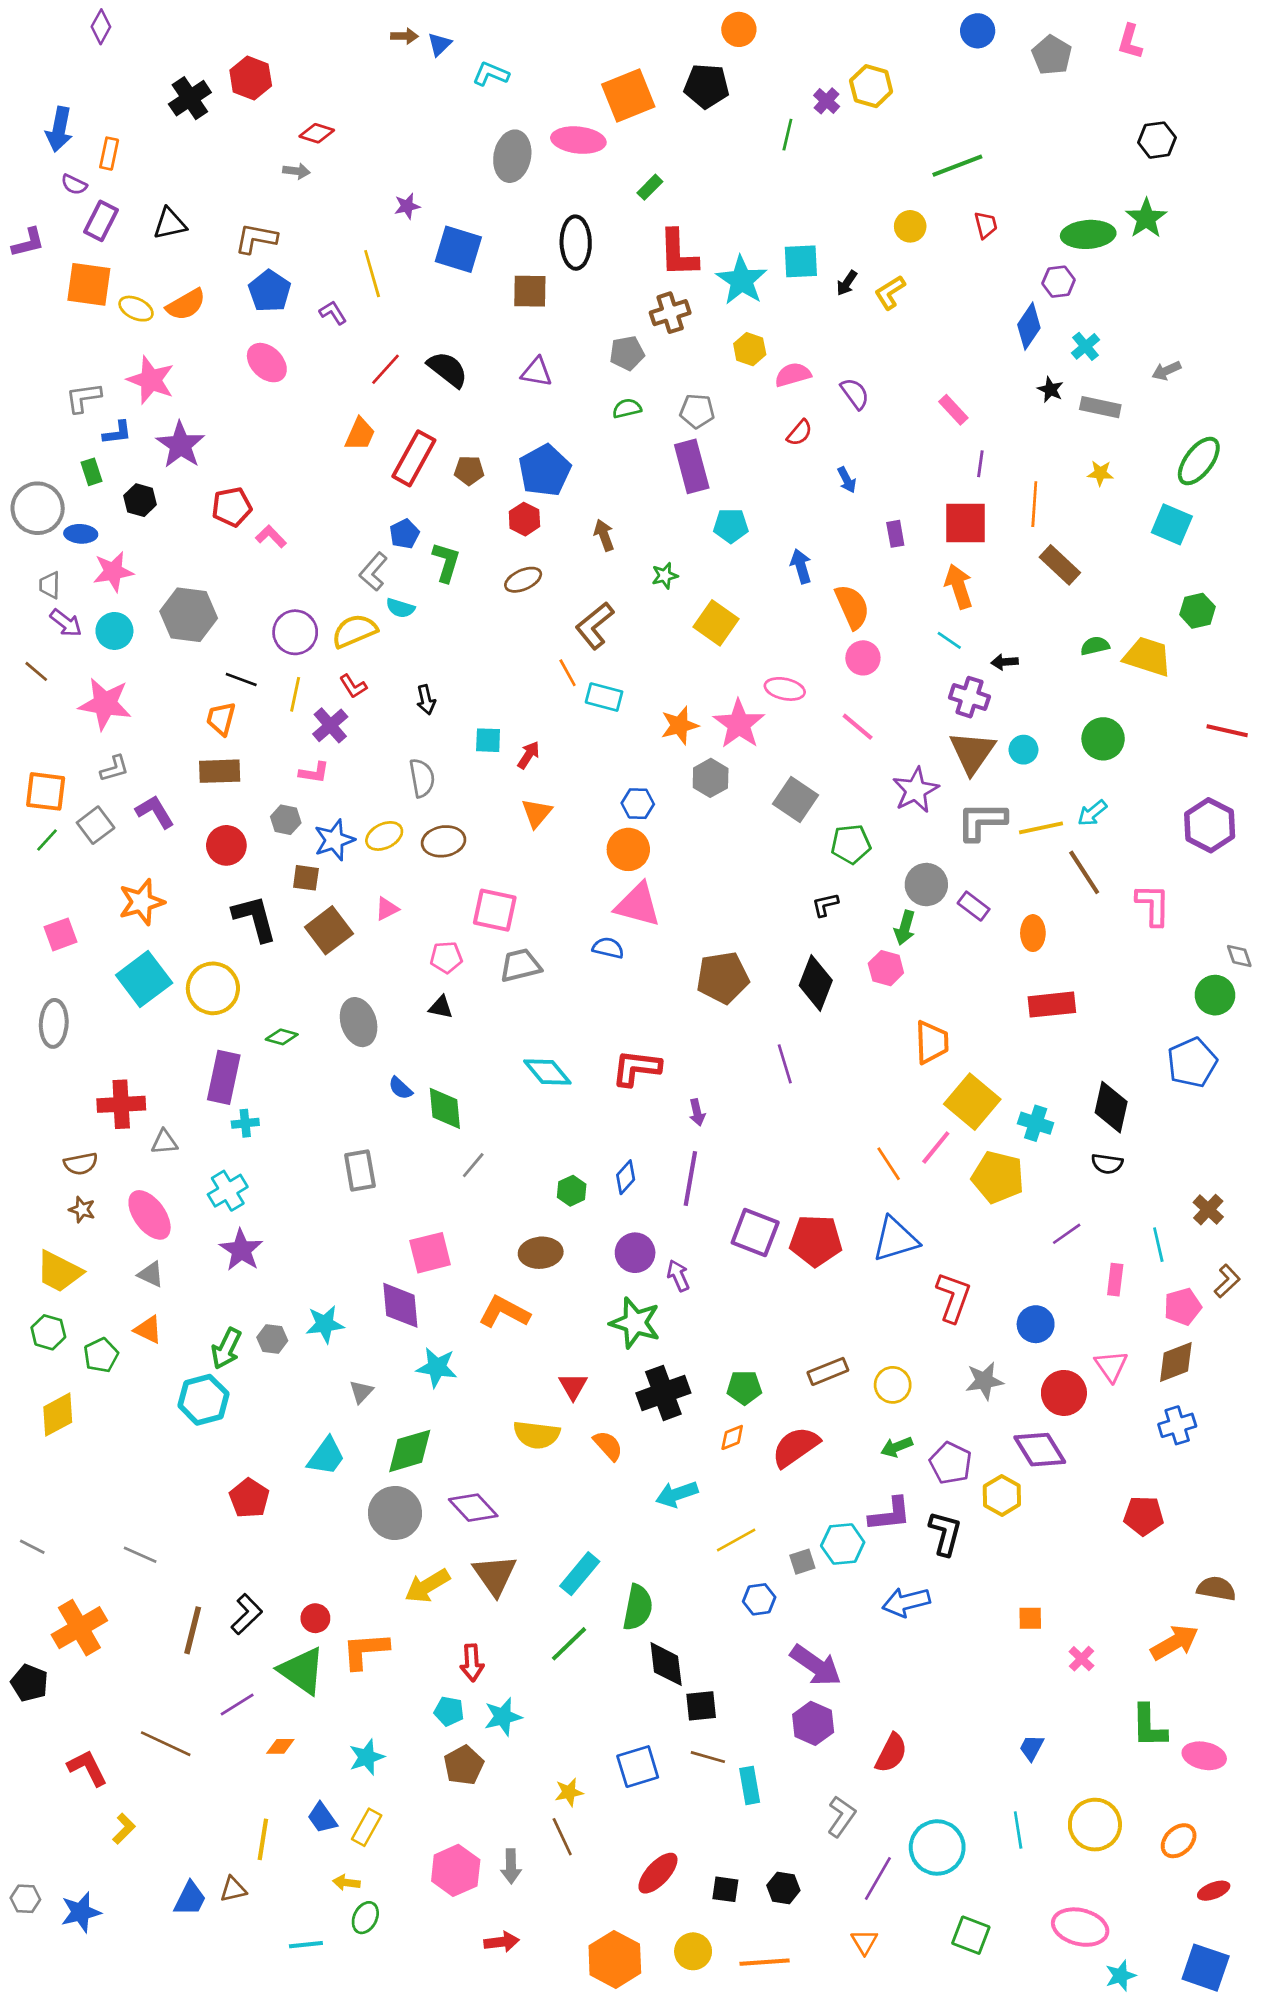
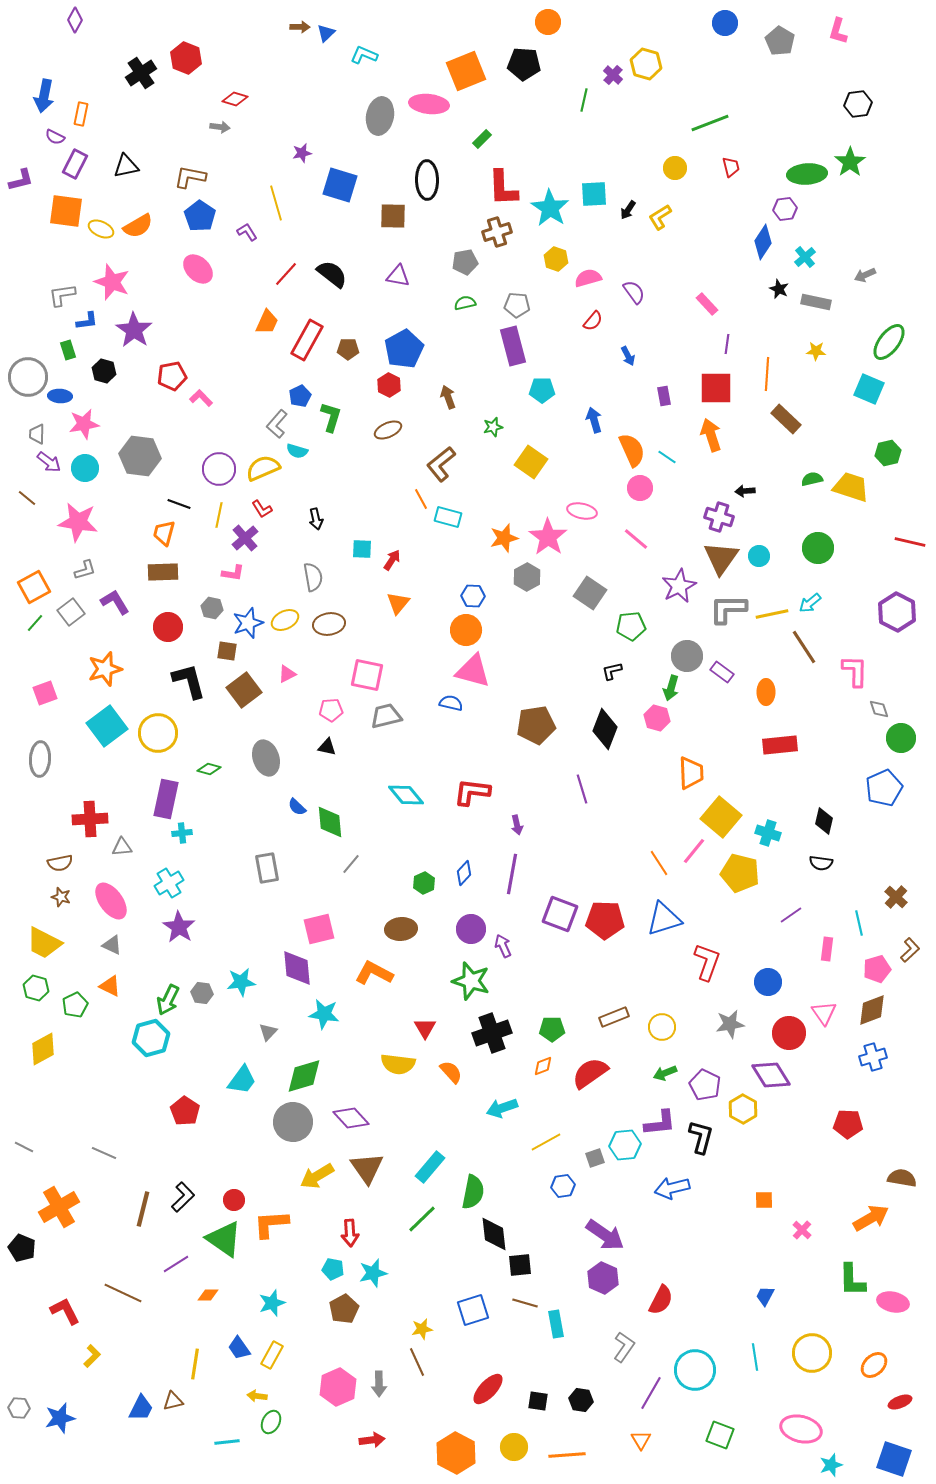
cyan line: (949, 640) -> (667, 457), moved
orange square: (46, 791) -> (34, 587), turned -36
gray diamond: (1239, 956) -> (879, 709), moved
black diamond: (1111, 1107) -> (824, 821), size x0.7

